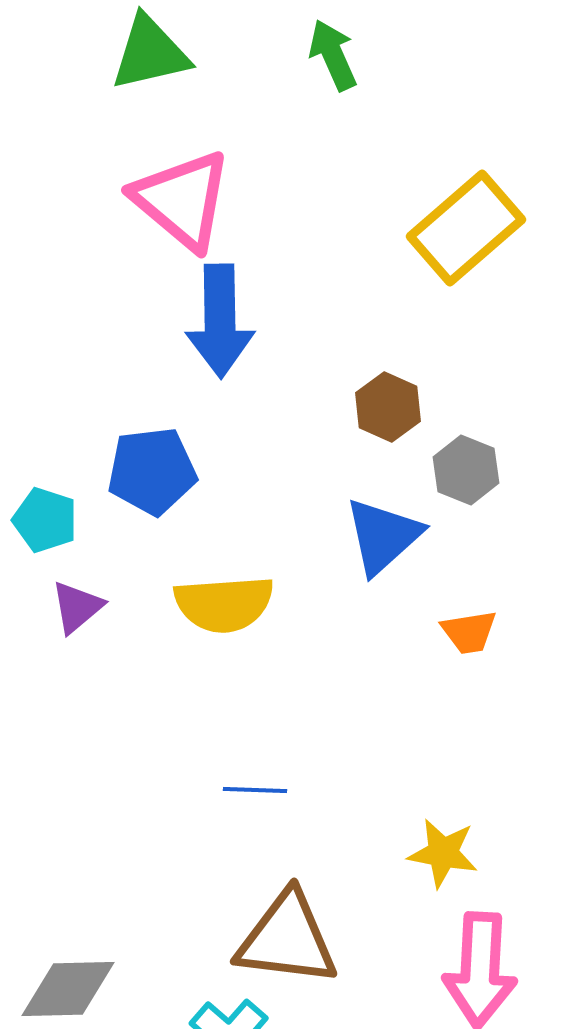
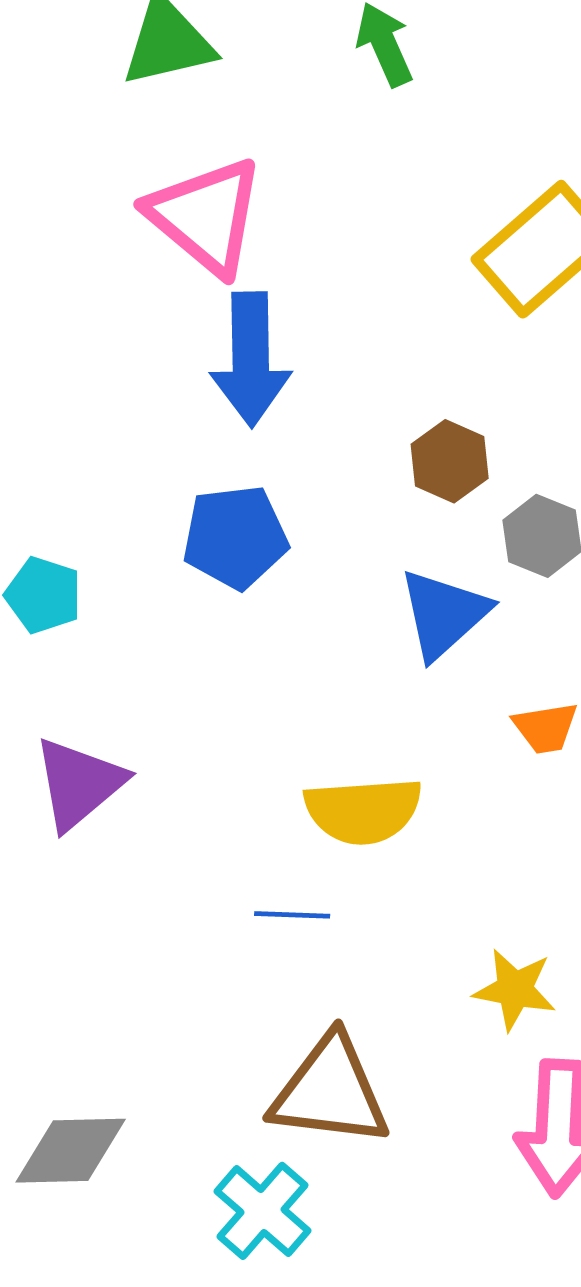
blue pentagon: (152, 471) -> (235, 537), moved
yellow semicircle: (224, 604) -> (363, 811), moved
purple triangle: (77, 607) -> (79, 783), moved, size x1.5

